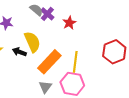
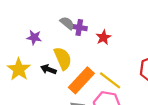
purple cross: (47, 14) -> (79, 28), turned -32
yellow line: (75, 62) -> (110, 80), turned -60

